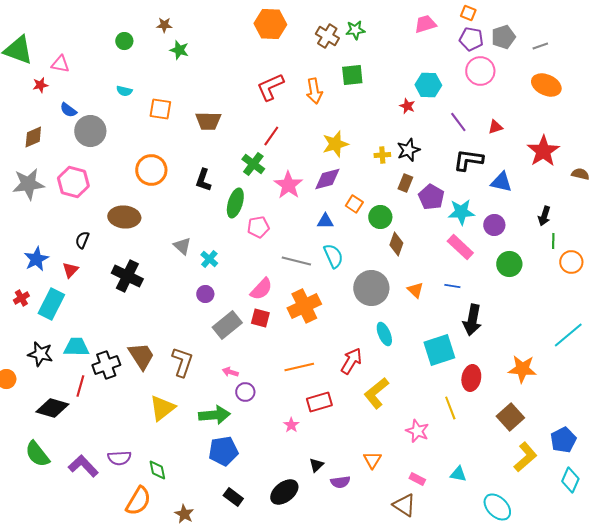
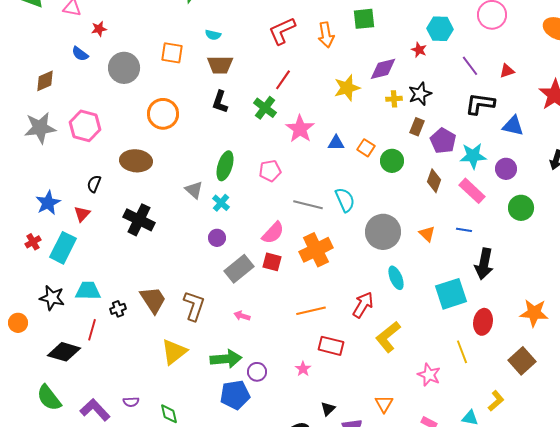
red star: (40, 85) -> (99, 29), moved
cyan semicircle: (124, 91) -> (213, 35), moved
gray circle: (90, 131) -> (124, 68), moved
purple diamond: (327, 179) -> (383, 69), moved
black L-shape: (203, 180) -> (220, 102), moved
green ellipse: (235, 203) -> (225, 166), moved
blue triangle: (325, 221) -> (336, 143), moved
brown diamond: (396, 244) -> (434, 181), moved
black cross: (106, 365) -> (118, 309), size x0.6
purple circle: (245, 392) -> (257, 372), moved
red rectangle: (319, 402) -> (331, 346), turned 30
yellow L-shape: (525, 457) -> (496, 401), moved, size x0.7
purple semicircle: (119, 458) -> (131, 402), size x0.7

